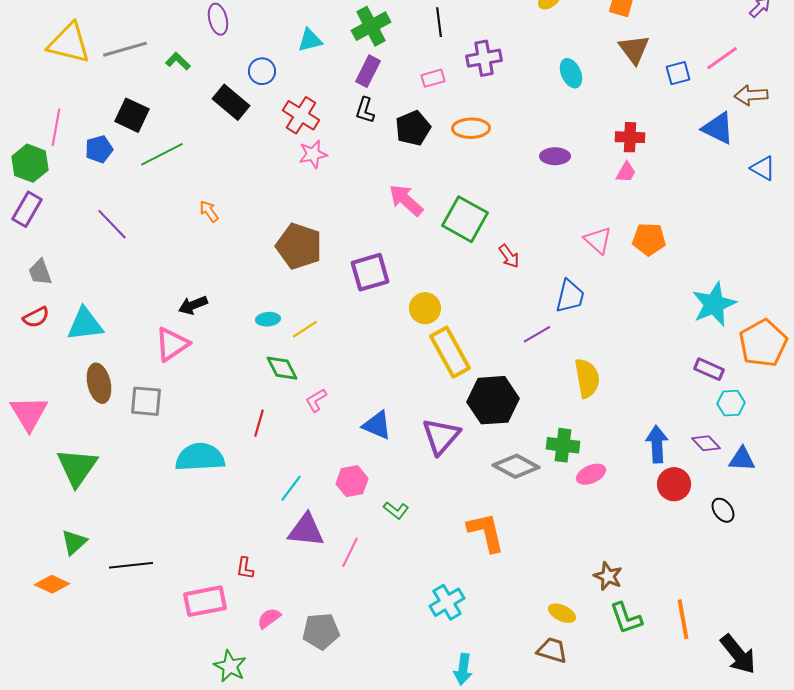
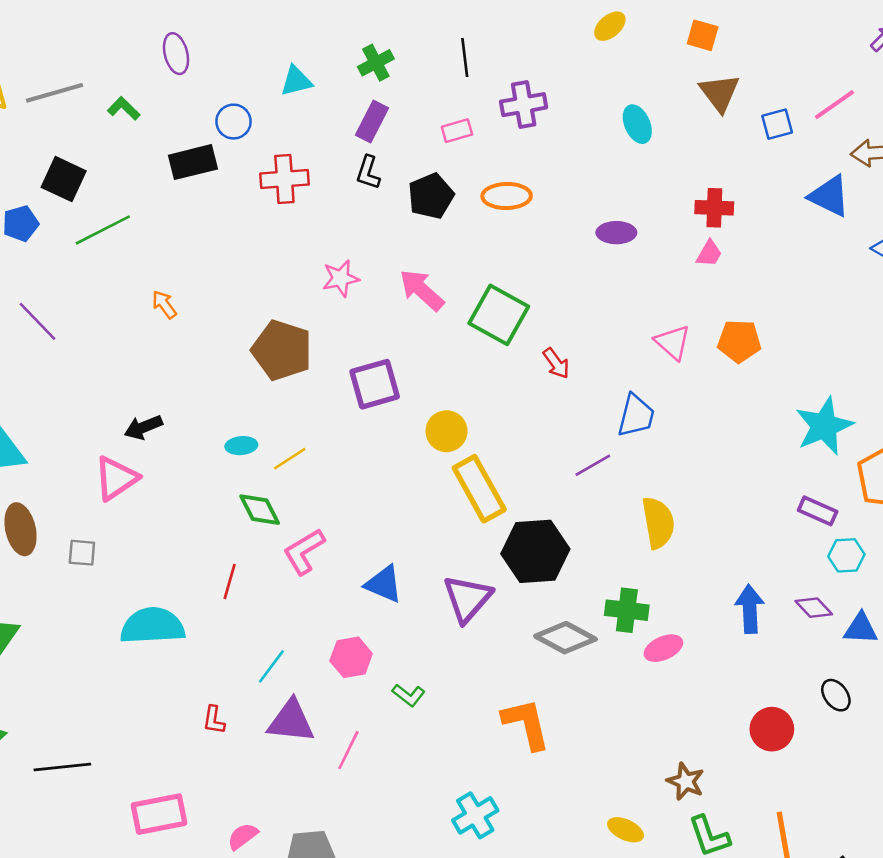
green cross: (371, 26) -> (376, 63), size x0.7
black rectangle: (231, 102) -> (193, 162), turned -54
red cross: (301, 115) -> (284, 179), turned -36
pink star: (313, 154) -> (341, 278), moved
pink L-shape: (316, 400) -> (304, 551), size x1.5
gray square: (146, 401) -> (82, 553), size x0.7
red circle: (674, 484) -> (772, 729), moved
red L-shape: (245, 568) -> (214, 720), moved

